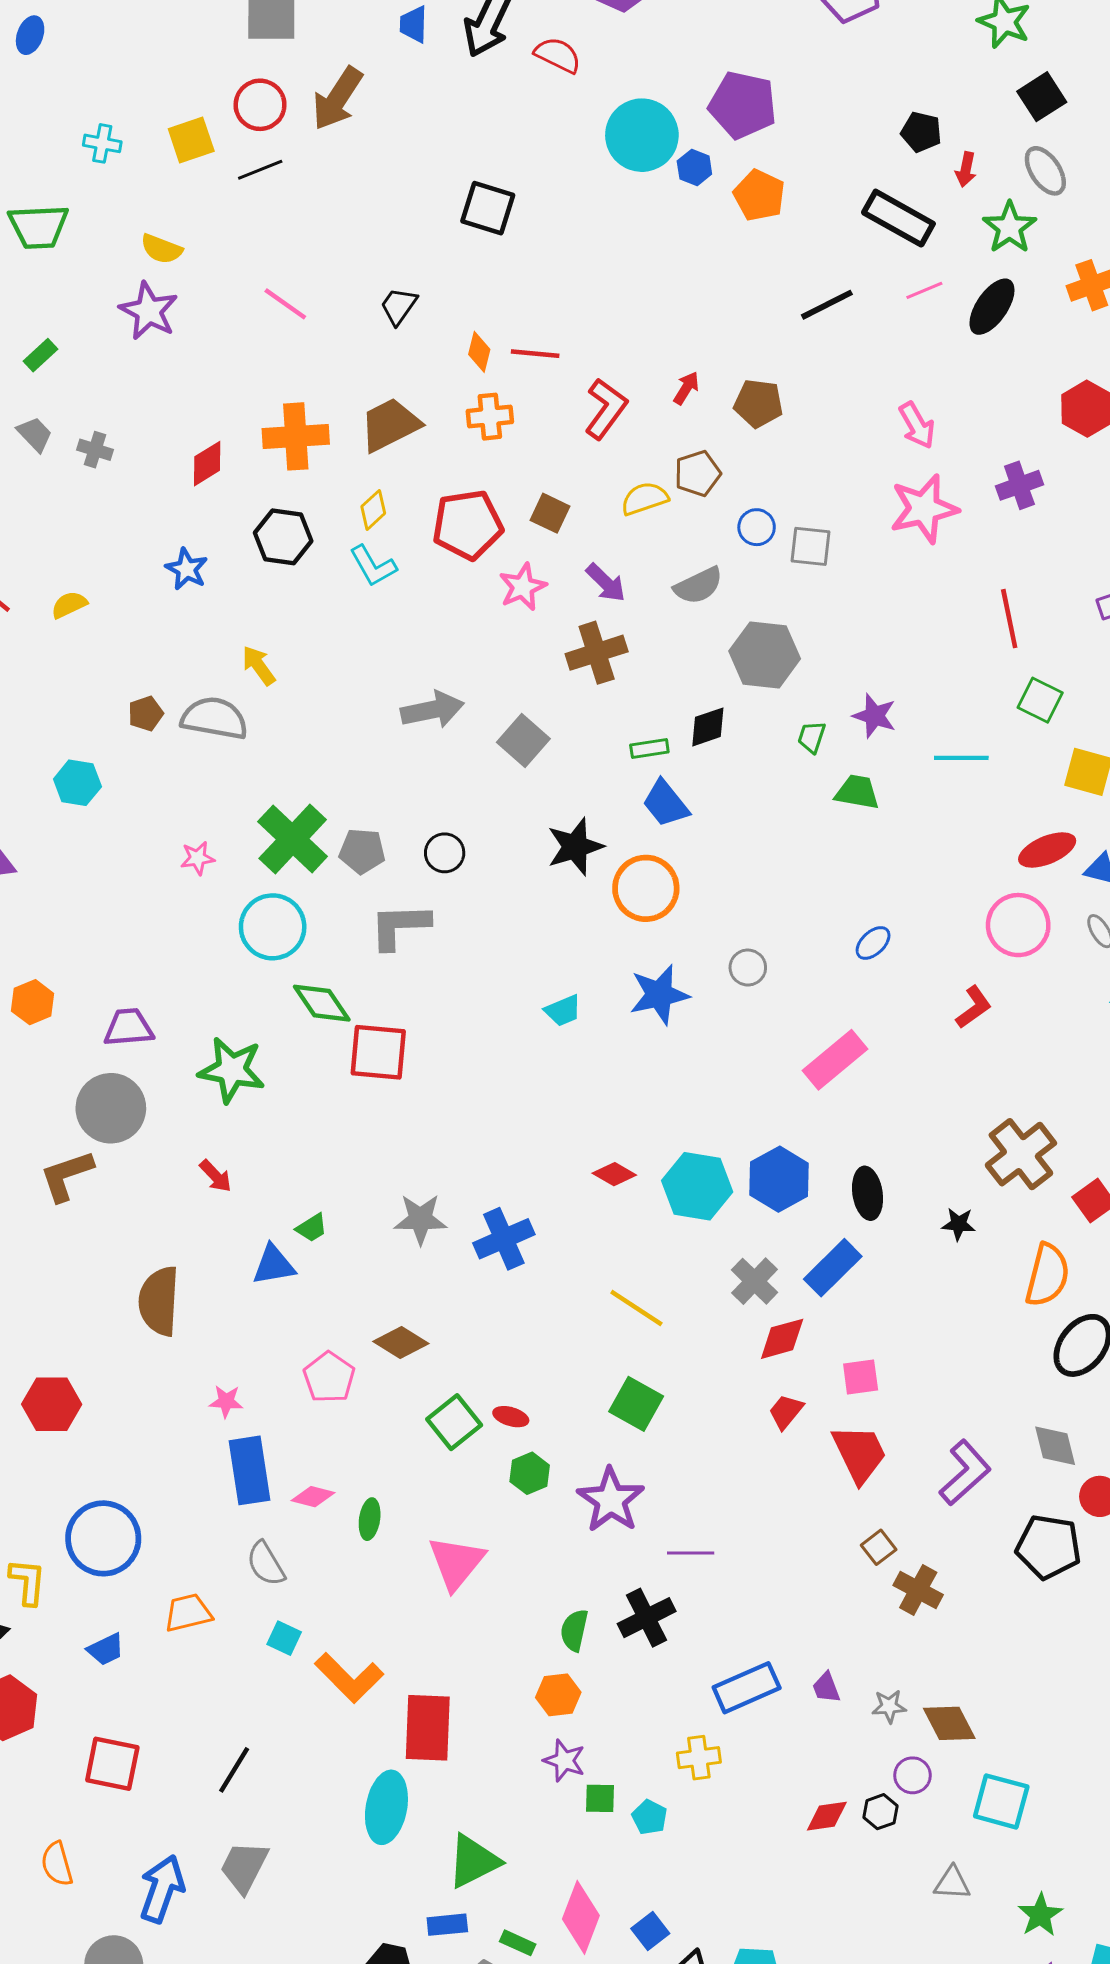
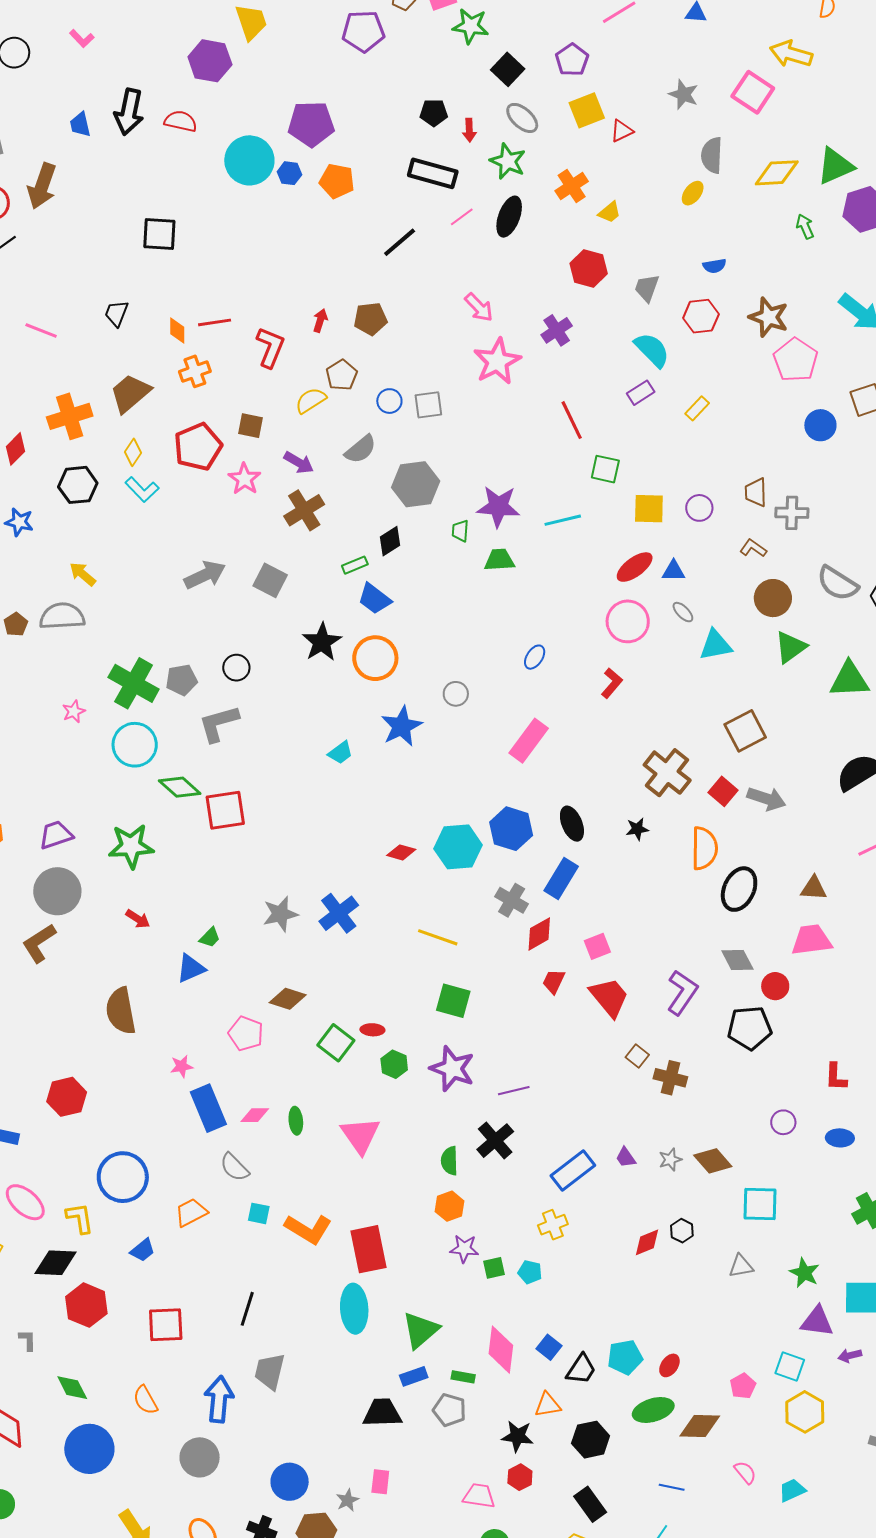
purple star: (874, 716) -> (498, 507), size x1.4
purple circle: (912, 1775) -> (783, 1122), moved

